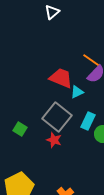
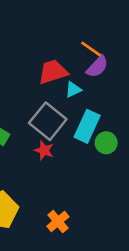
red trapezoid: (61, 78) -> (53, 72), turned -40
cyan rectangle: (88, 121) -> (87, 126), size x1.4

